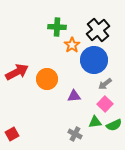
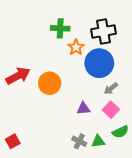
black cross: (98, 30) -> (103, 31), turned 30
purple triangle: (74, 96) -> (83, 109), moved
green triangle: (95, 122) -> (98, 141), moved

